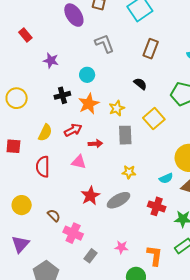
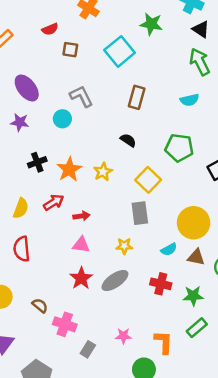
purple ellipse: (74, 15) -> (27, 88), moved
cyan circle: (87, 75) -> (62, 119), moved
gray rectangle: (125, 135) -> (140, 213), moved
pink triangle: (79, 162) -> (81, 245), moved

